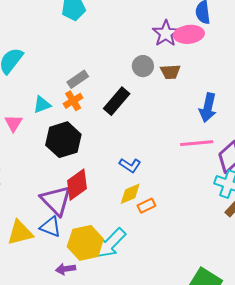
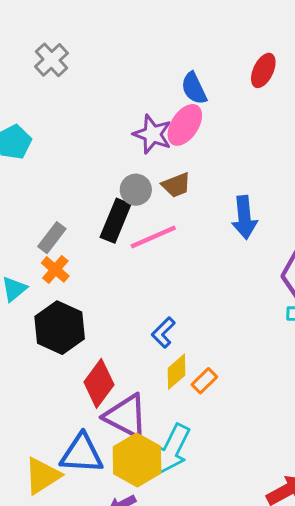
pink ellipse: (189, 34) -> (185, 125), turned -32
black rectangle: (117, 101) -> (116, 221), moved
pink line: (197, 143) -> (153, 237), moved
blue L-shape: (130, 165) -> (163, 333), turned 120
purple triangle: (56, 200) -> (126, 416), moved
blue triangle: (51, 227) -> (82, 454), size x1.4

